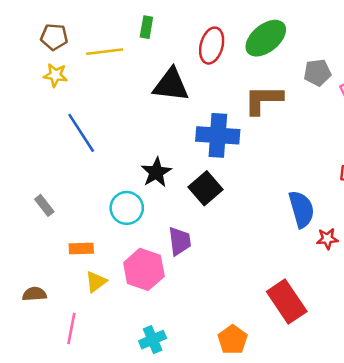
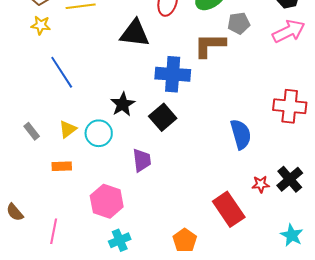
gray pentagon: (317, 73) -> (239, 23), moved
red star: (327, 239) -> (261, 184), moved
pink hexagon: (144, 269) -> (107, 201), moved
yellow triangle: (96, 282) -> (68, 129), moved
brown semicircle: (34, 294) -> (15, 212), moved, turned -126

